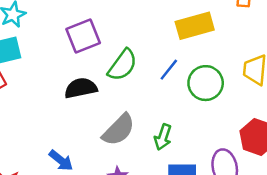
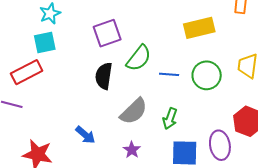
blue line: (169, 70) -> (169, 74), moved, turned 54
black semicircle: (81, 88) -> (104, 76), turned -72

